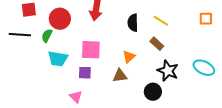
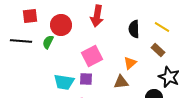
pink square: (91, 50) -> (92, 56), turned -30
cyan trapezoid: (58, 59) -> (64, 82), moved

